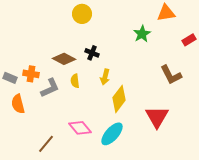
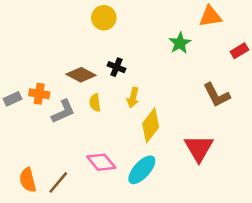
gray rectangle: (10, 78) -> (13, 99), turned -48
orange semicircle: (18, 104) -> (28, 180), moved

